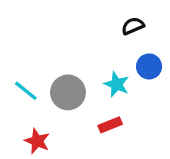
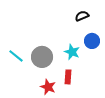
red rectangle: (110, 125) -> (68, 77), turned -64
red star: (37, 141) -> (48, 87), moved

